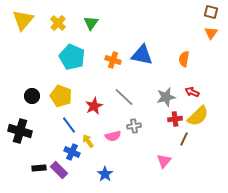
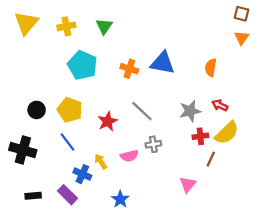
yellow cross: (58, 23) -> (66, 26), turned 35
blue line: (69, 125) -> (68, 142), moved
black rectangle: (39, 168) -> (33, 196), moved

